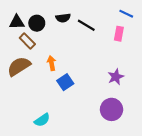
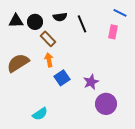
black line: (86, 25) -> (82, 24), turned 36
brown rectangle: (27, 41) -> (48, 39), moved
purple star: (116, 77) -> (91, 82), moved

